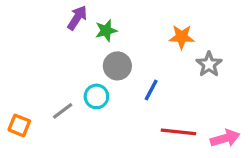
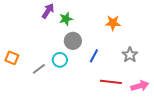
gray star: (209, 64) -> (130, 55), moved
orange square: (19, 125) -> (12, 58), moved

